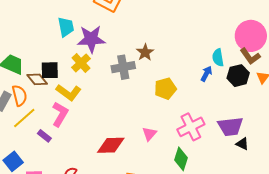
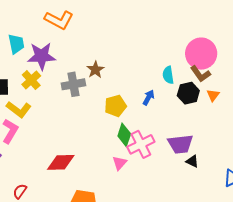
blue arrow: (206, 74) -> (148, 98), moved
pink triangle: (149, 134) -> (120, 163), moved
green diamond: (181, 159) -> (124, 135), moved

